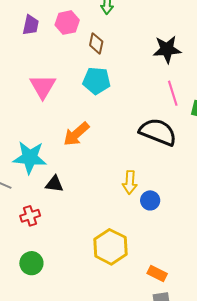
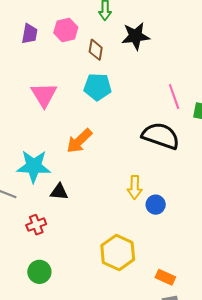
black star: (167, 49) -> (136, 36), moved

